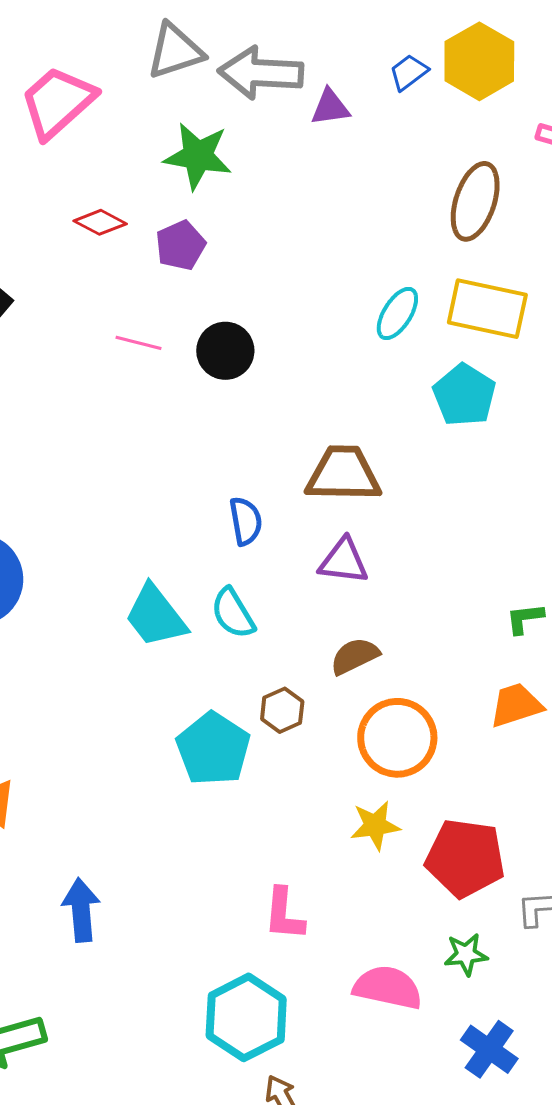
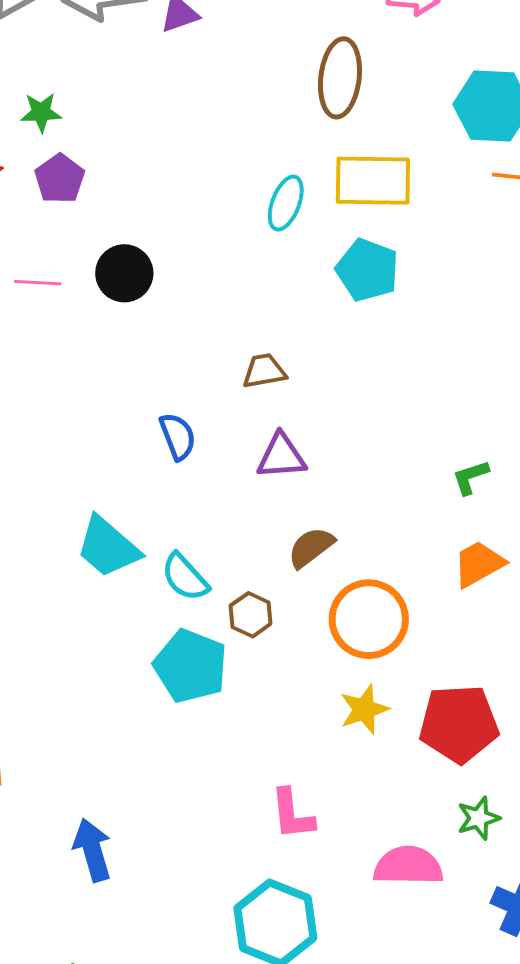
green star: (198, 156) -> (41, 112), moved, size x0.6
brown trapezoid: (343, 474) -> (264, 371), size x0.6
cyan semicircle: (233, 613) -> (185, 577), moved

